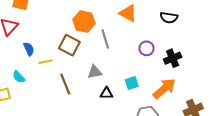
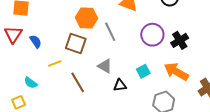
purple circle: (146, 48) -> (152, 35), size x1.5
blue semicircle: (29, 49) -> (36, 41), moved
gray triangle: (95, 72) -> (105, 66), turned 49
orange arrow: (164, 88) -> (176, 72), turned -100

